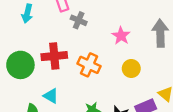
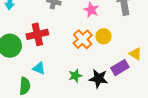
orange cross: (89, 65) -> (83, 39), moved, turned 30

